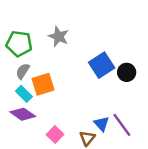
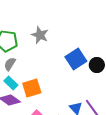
orange square: (43, 84) -> (32, 88), moved

